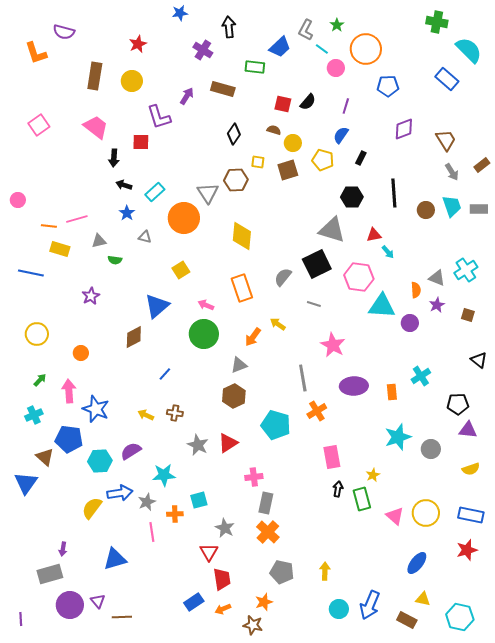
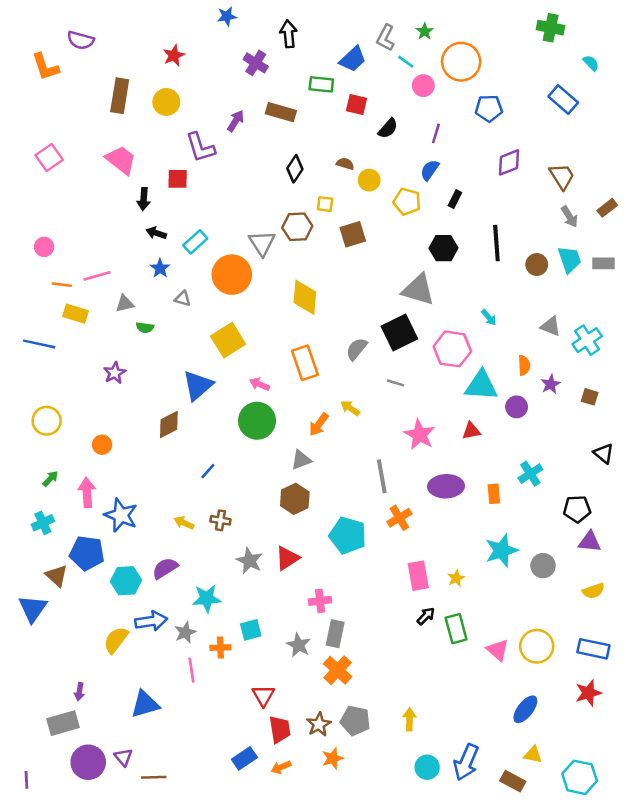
cyan semicircle: (469, 50) -> (591, 63), size x0.5
red square: (283, 104) -> (357, 105), moved
brown square: (288, 170) -> (353, 234), moved
pink circle: (18, 200) -> (44, 247), moved
red triangle: (374, 235) -> (471, 431), moved
yellow square: (181, 270) -> (228, 340), size x1.5
gray triangle: (437, 278) -> (551, 326), moved
yellow star: (373, 475) -> (456, 578), moved
black arrow: (338, 489) -> (426, 616), turned 35
gray star: (225, 528) -> (299, 645), moved
brown star: (253, 625) -> (319, 724), moved, turned 30

